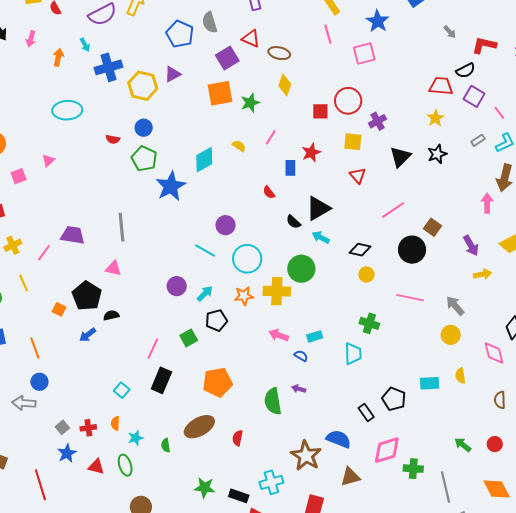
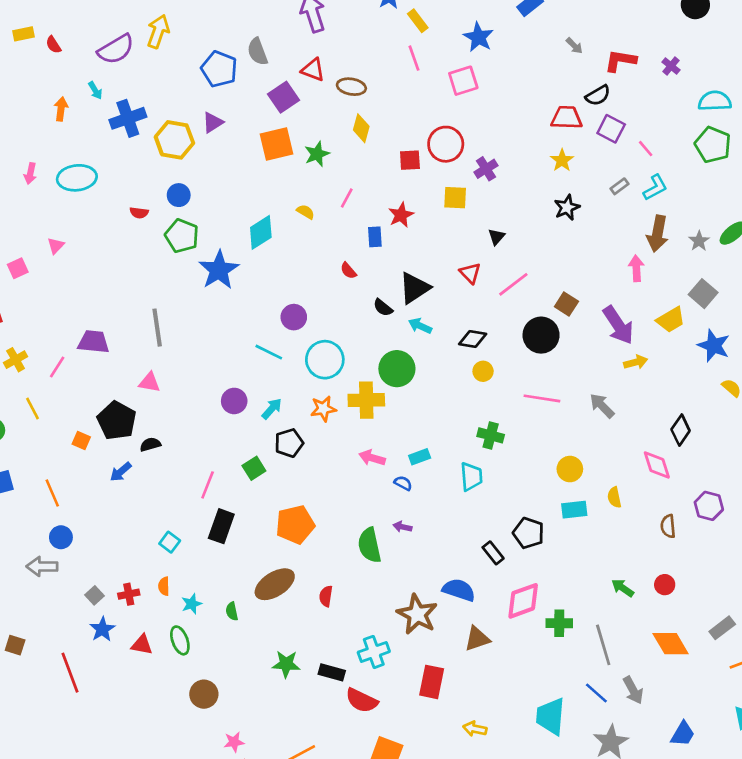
pink arrow: (31, 39) -> (30, 173), moved
black triangle: (400, 157) -> (496, 237), moved, size x0.6
red triangle: (358, 176) -> (470, 273), moved
purple arrow: (471, 245) -> (618, 325), size x1.4
yellow circle: (451, 335) -> (570, 469), moved

